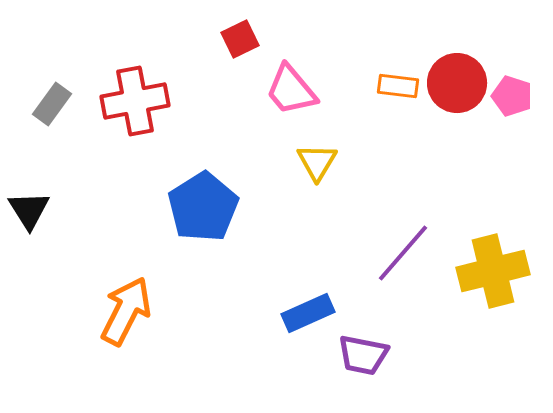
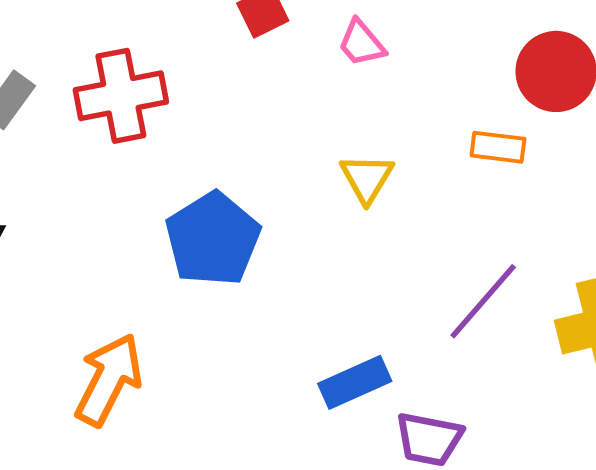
orange rectangle: (398, 86) -> (498, 147), moved
pink trapezoid: (291, 90) -> (361, 43), moved, size x0.7

